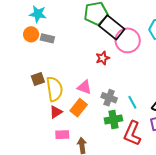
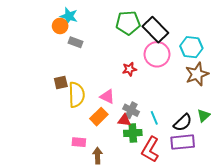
black rectangle: (112, 27) -> (155, 30), moved
orange circle: (31, 34) -> (60, 26), moved
red triangle: (56, 112) -> (124, 120), moved, turned 32

